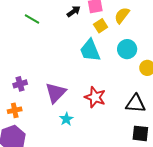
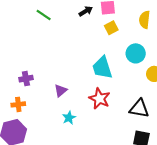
yellow semicircle: (122, 15) -> (145, 20), moved, turned -36
cyan trapezoid: (90, 50) -> (102, 68), moved
purple triangle: (56, 93) -> (61, 90), size x0.6

